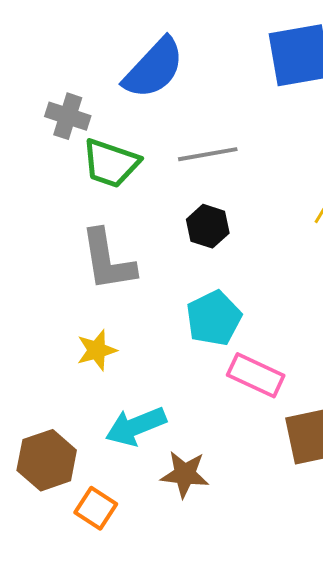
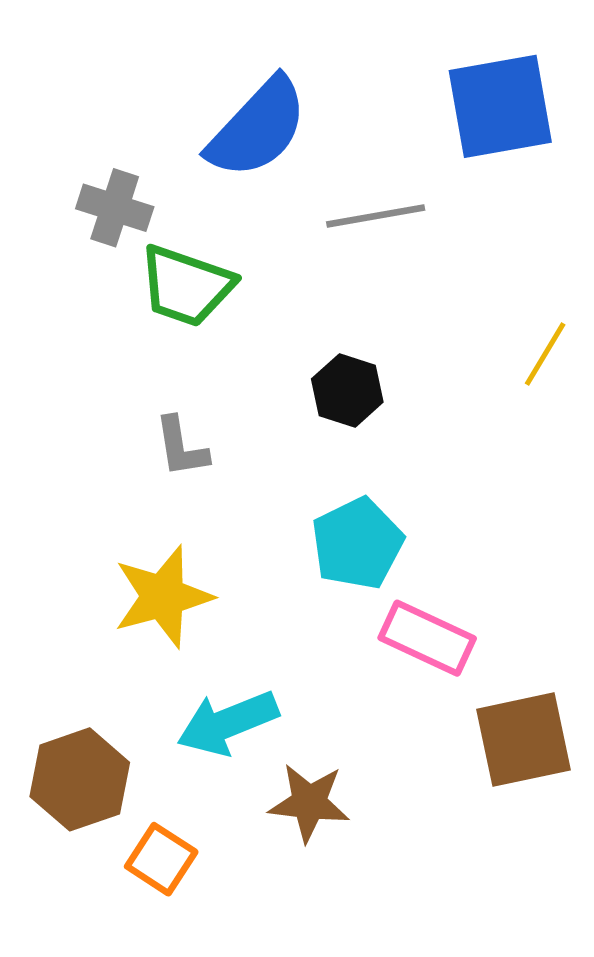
gray line: (208, 154) -> (376, 216), moved
gray L-shape: (108, 260) -> (181, 447), size x0.6
yellow star: (97, 350) -> (163, 597), size x1.5

